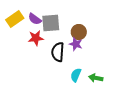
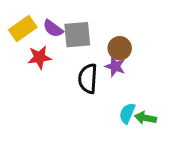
red star: (36, 38) -> (39, 57), moved
cyan semicircle: (76, 75) -> (127, 113), moved

